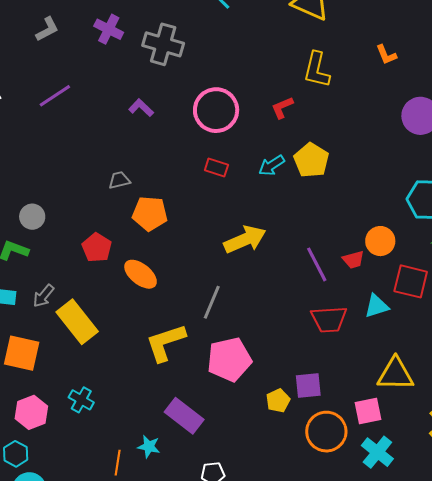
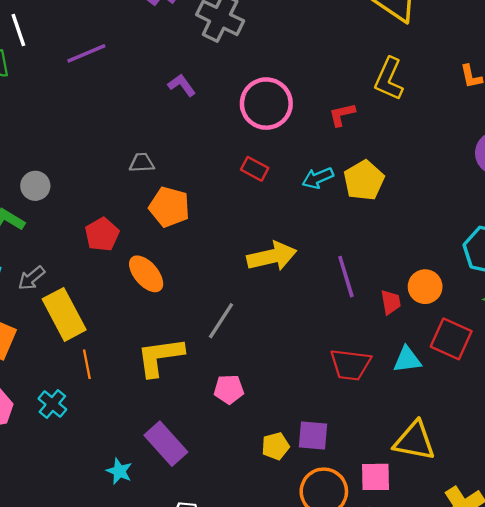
red trapezoid: (353, 260) -> (391, 302), turned -95
purple line: (317, 264) -> (346, 277), moved
pink pentagon: (229, 359) -> (229, 389), size x0.6
orange line: (118, 463) -> (87, 364), moved, turned -30

